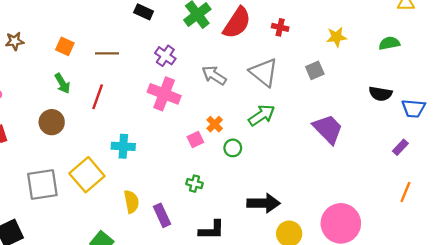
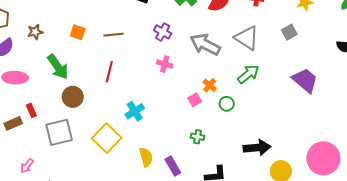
gray arrow: (214, 75) -> (205, 44), size x1.4
green arrow: (62, 83) -> (58, 67), moved, size x1.5
pink cross: (164, 94) -> (165, 64), size x0.6
cyan cross: (123, 146) -> (135, 111), turned -30
gray square: (42, 185) -> (59, 132), moved

